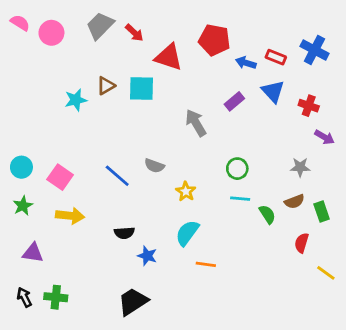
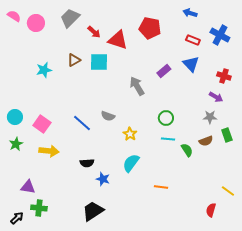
red arrow: (134, 33) -> (94, 32), moved
blue arrow: (246, 63) -> (190, 13), moved
cyan star: (76, 100) -> (44, 70), moved
red cross: (309, 106) -> (224, 76), moved
purple arrow: (324, 137) -> (216, 97), moved
green rectangle: (322, 211) -> (227, 135), moved
red semicircle: (302, 243) -> (211, 210), moved
purple triangle: (33, 253) -> (28, 187), moved
orange line: (206, 264) -> (161, 187), moved
black arrow: (24, 297) -> (17, 218), moved, turned 72

